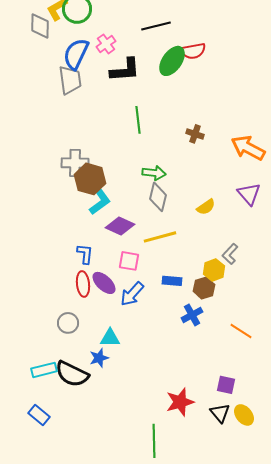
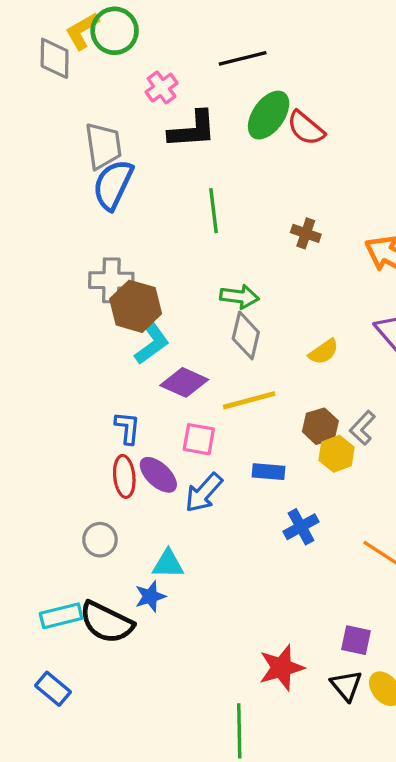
red semicircle: (193, 51) -> (306, 128), moved, turned 50
blue semicircle: (76, 54) -> (113, 185), moved
brown hexagon: (204, 288) -> (320, 426), moved

